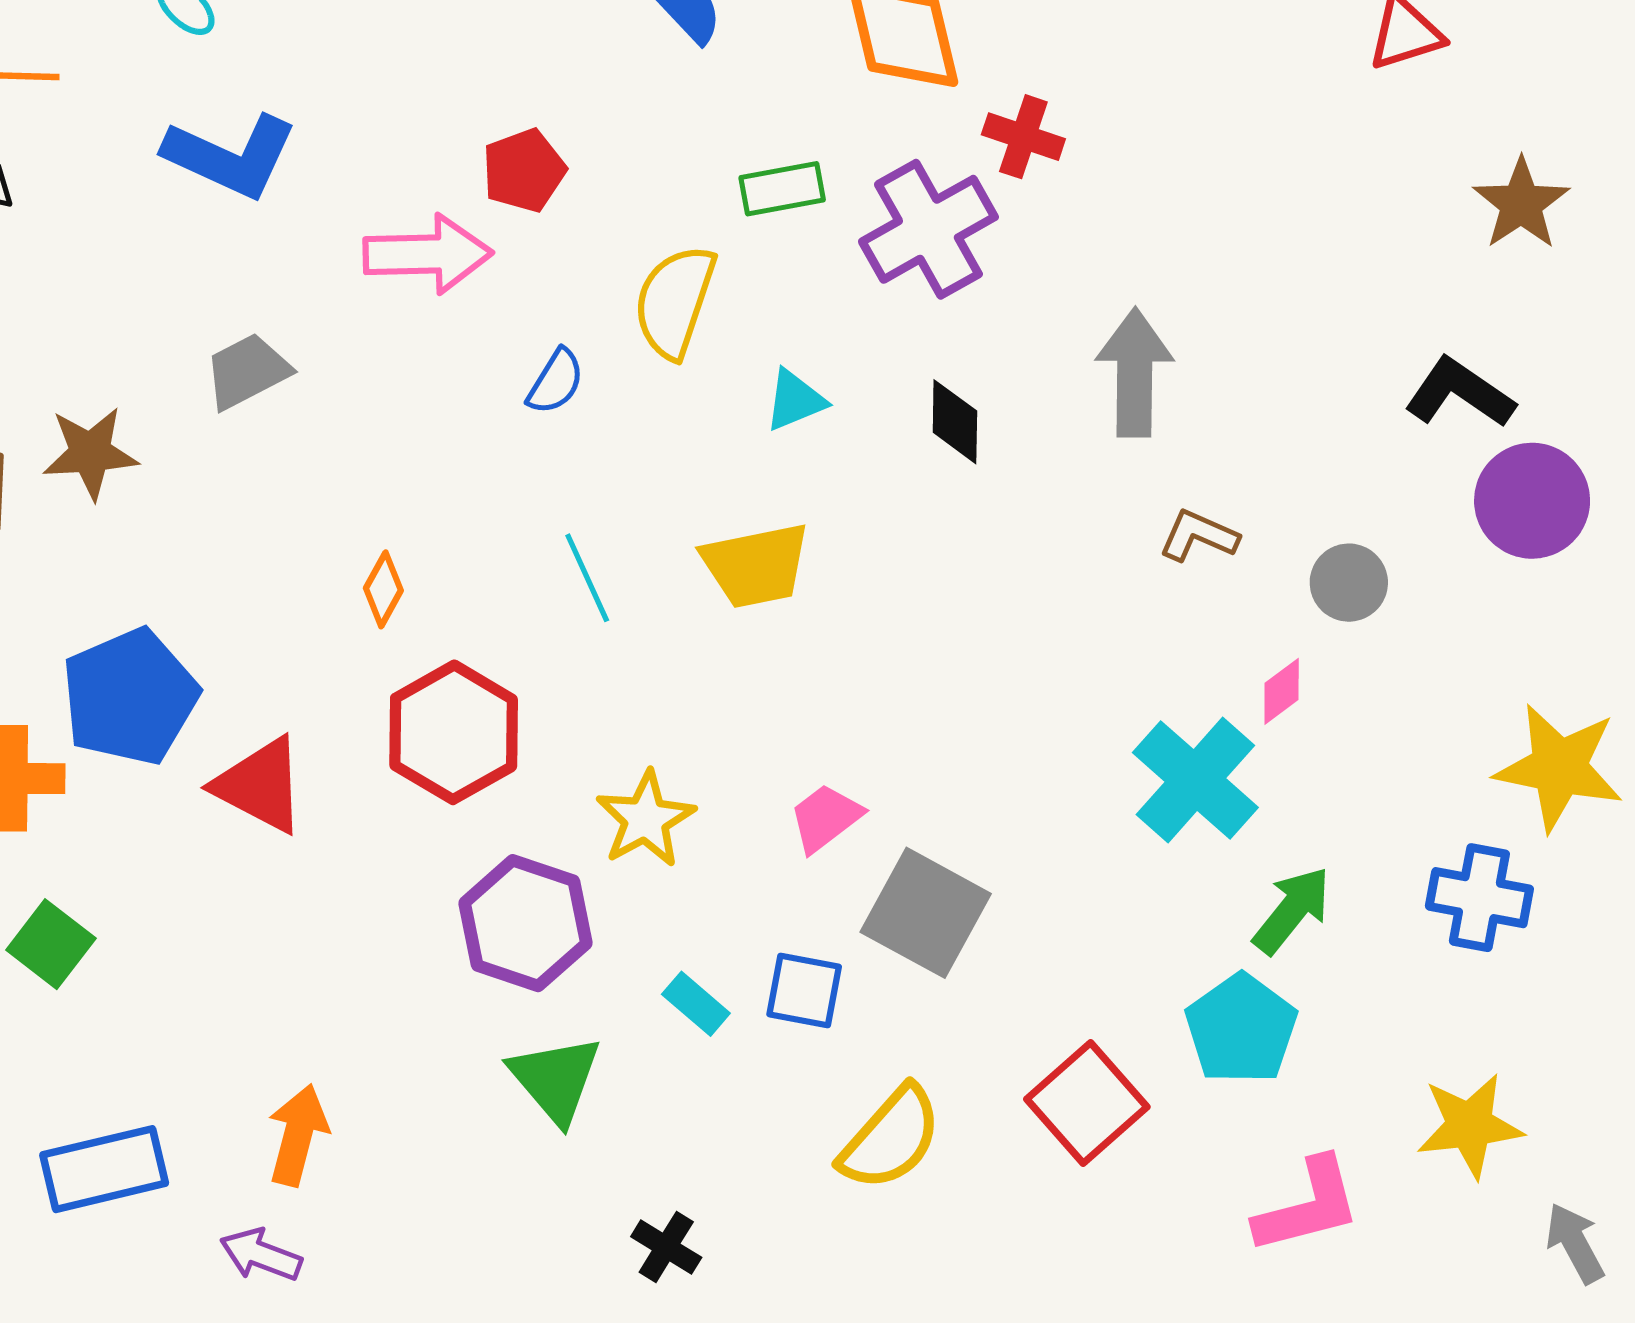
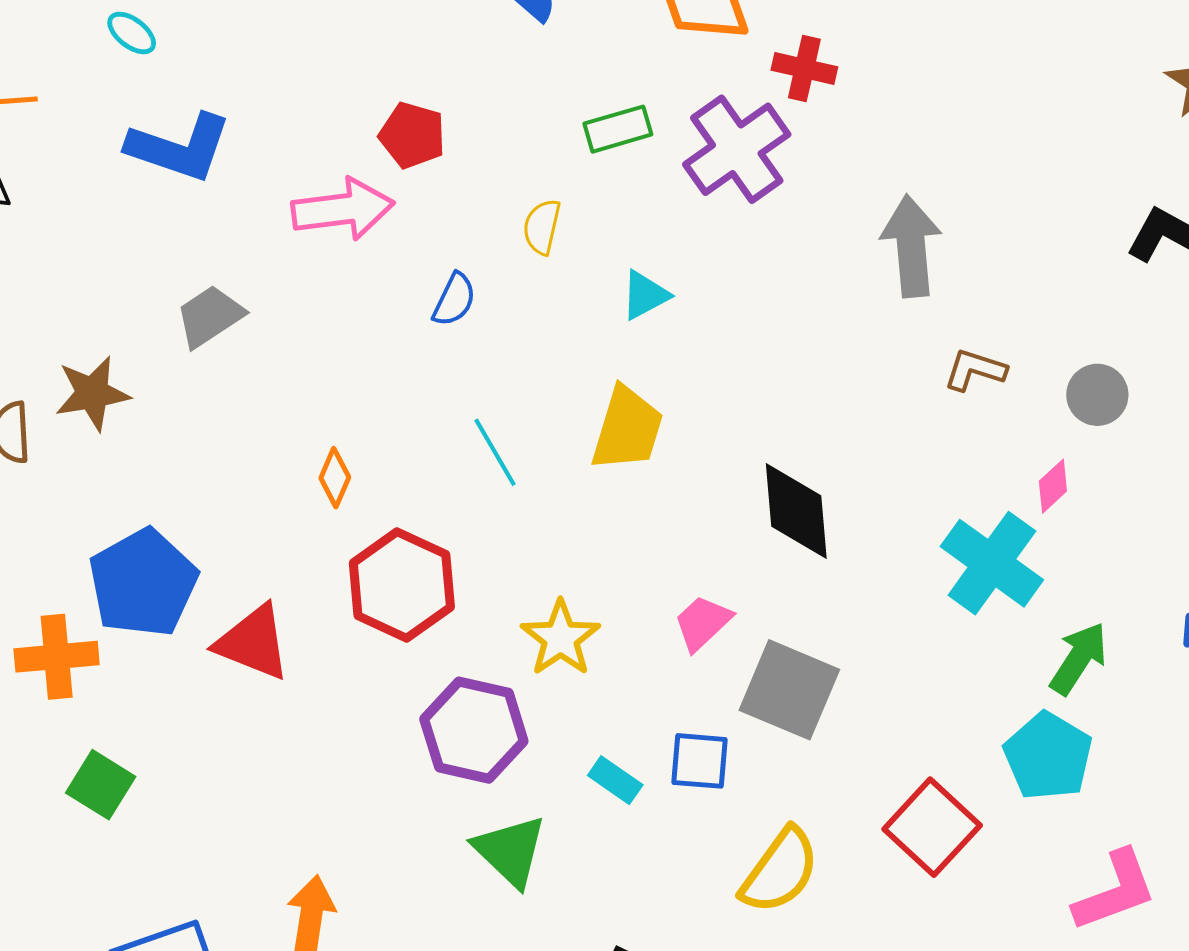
red pentagon: (524, 170) -> (412, 135), turned -30
yellow semicircle: (675, 302) -> (542, 227), size x0.6
black diamond: (955, 422) -> (796, 511), moved, size x1.5
yellow trapezoid: (756, 565) -> (627, 429), turned -56

